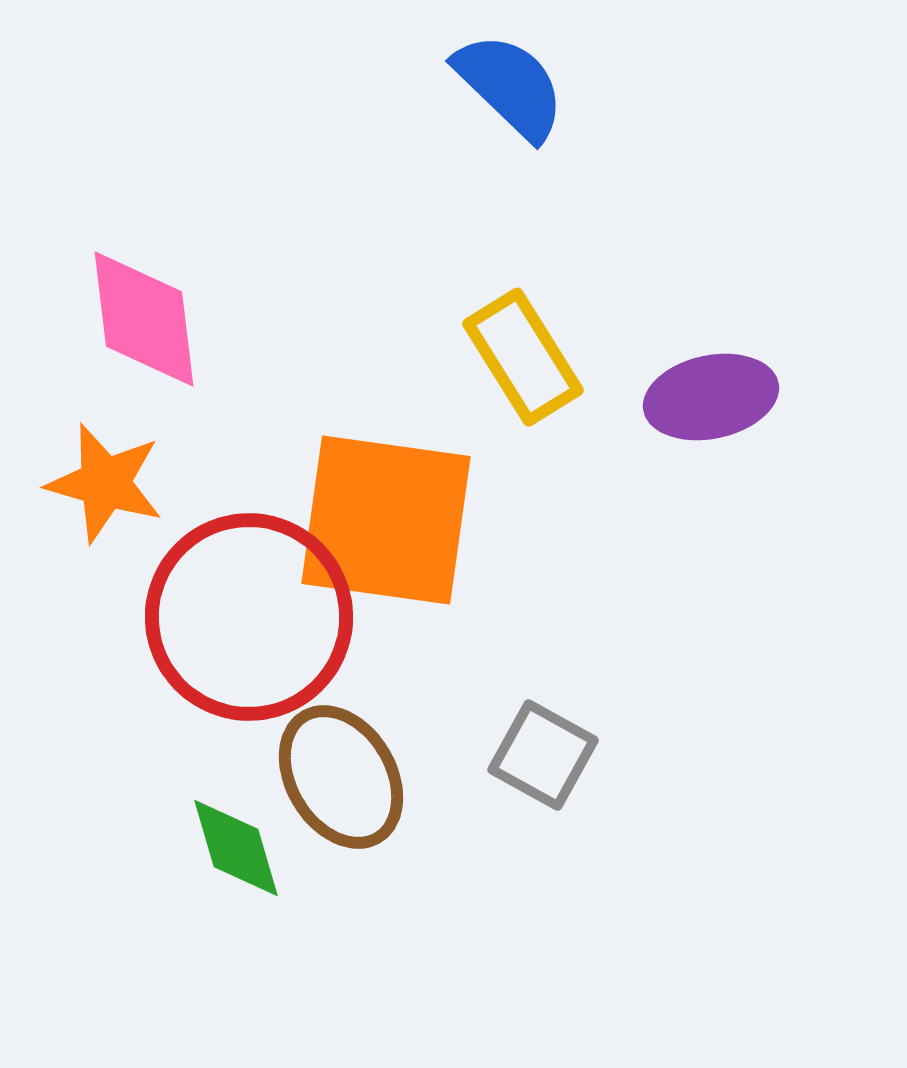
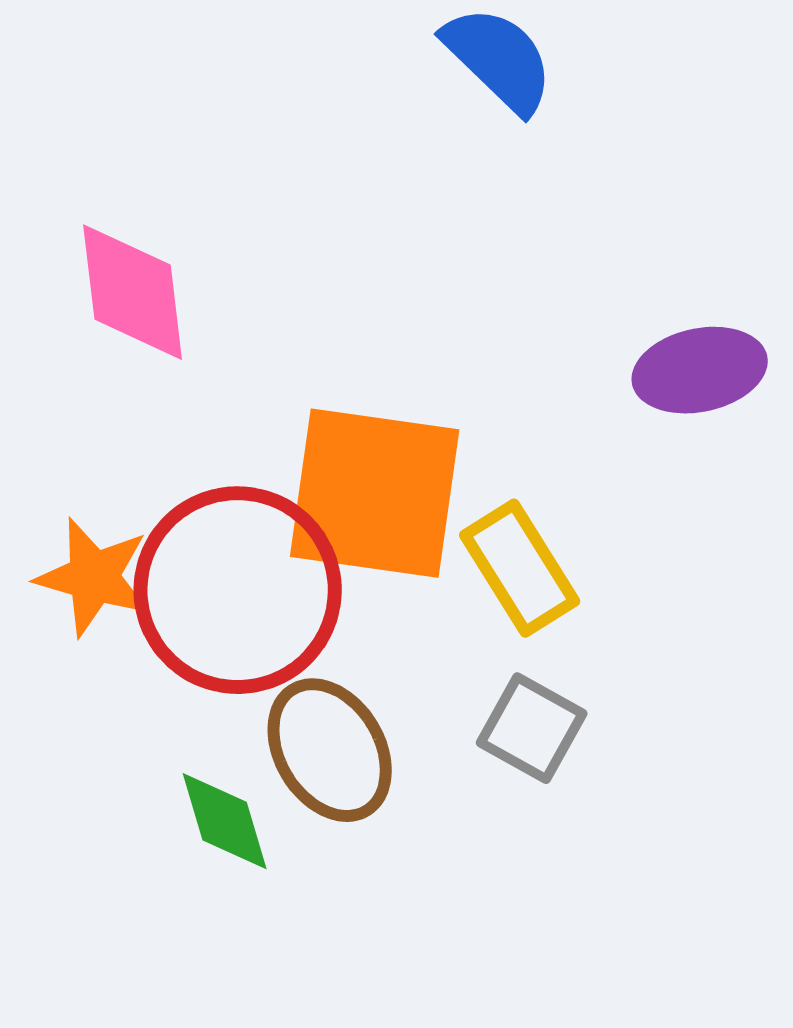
yellow rectangle: (523, 357) -> (520, 568), moved
orange star: (105, 483) -> (94, 577), moved

